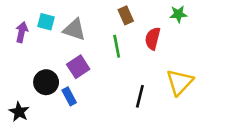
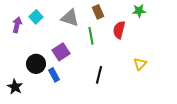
cyan square: (46, 22) -> (36, 17), turned 32
gray triangle: (74, 30) -> (70, 18), moved
yellow triangle: (180, 82) -> (140, 64), size x0.6
black line: (140, 96) -> (99, 75), moved

